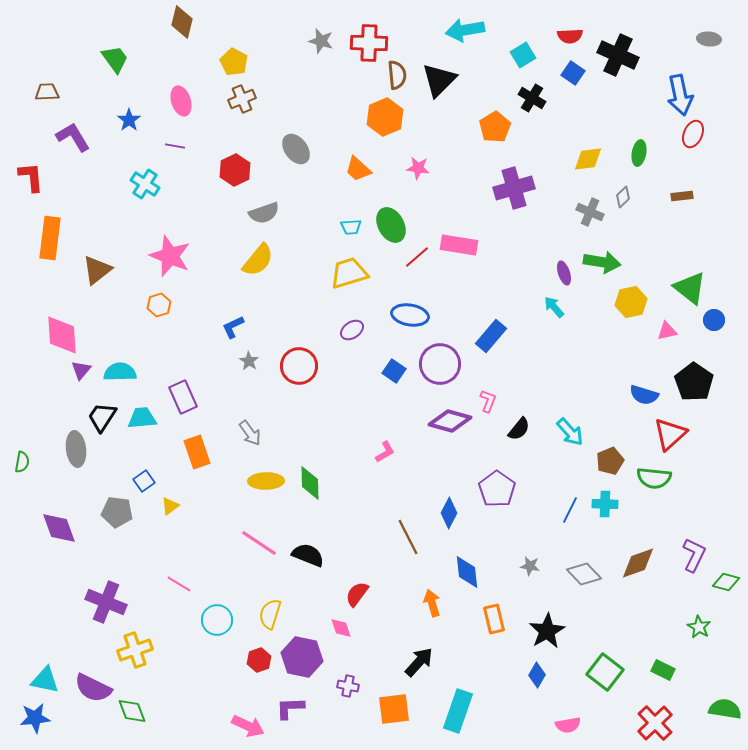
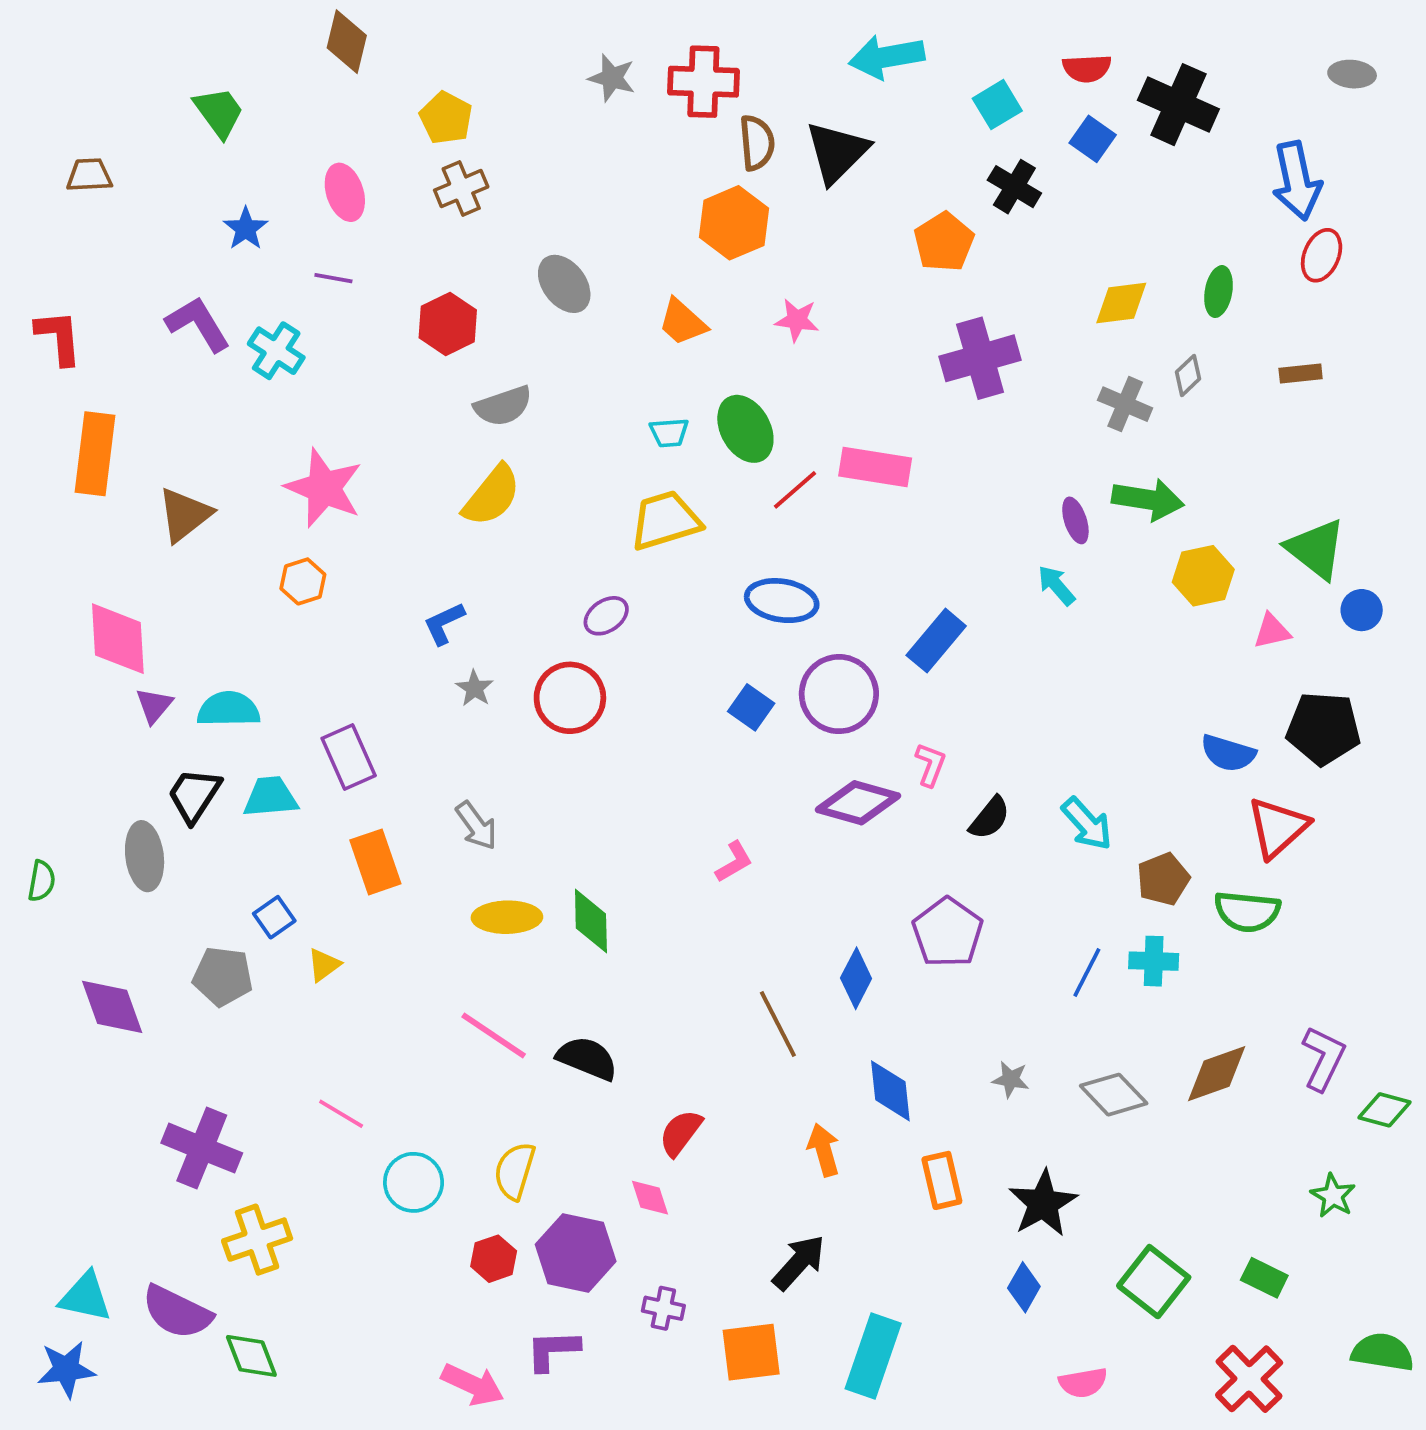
purple L-shape: (73, 137) -> (198, 324), moved
purple ellipse: (352, 330) -> (606, 616), moved
black pentagon: (694, 382) -> (1323, 728), turned -30

